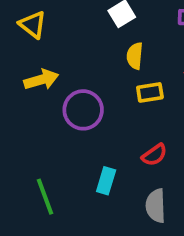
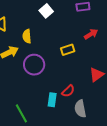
yellow semicircle: (135, 56) -> (27, 36), moved
red semicircle: (154, 155) -> (68, 91), moved

